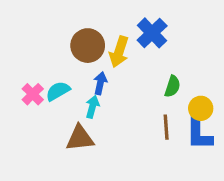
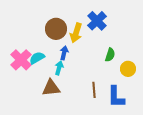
pink cross: (33, 94) -> (21, 60), size x1.5
brown line: (166, 127) -> (94, 90), moved
blue L-shape: (199, 133) -> (116, 97), moved

